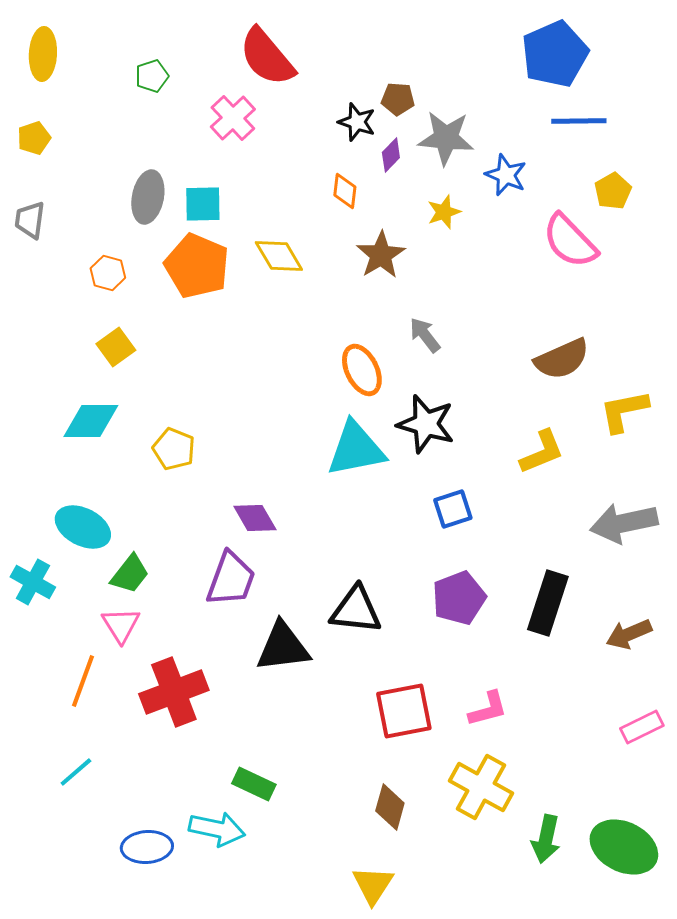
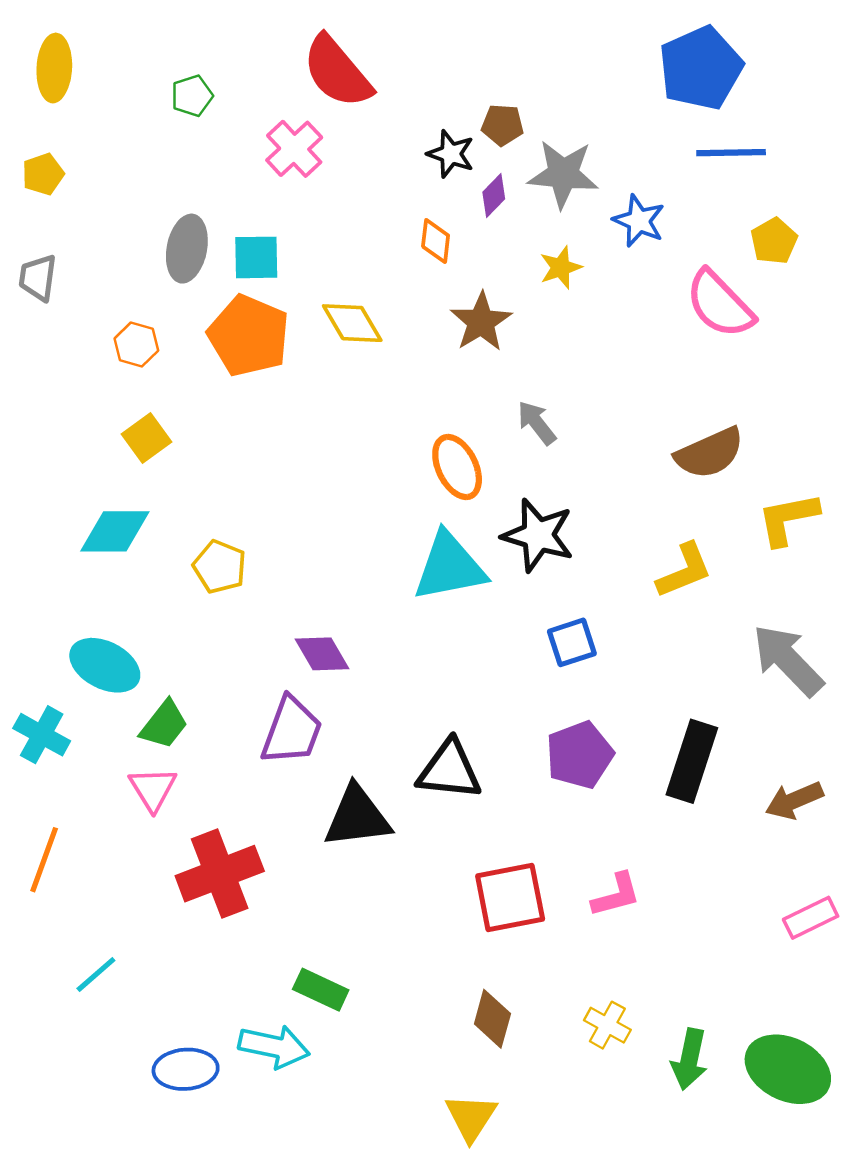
gray arrow: (624, 523) -> (788, 660), turned 58
orange line: (83, 681) -> (44, 860), moved
yellow cross: (481, 787) -> (607, 1025), moved, size x0.6

